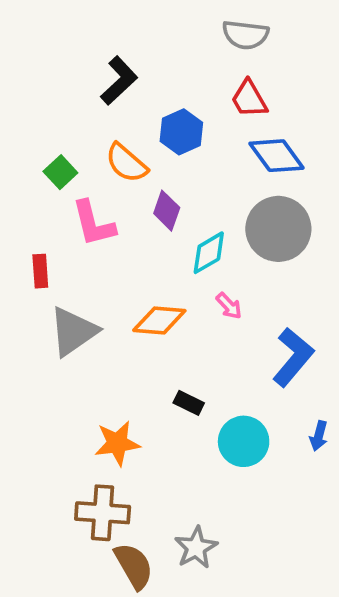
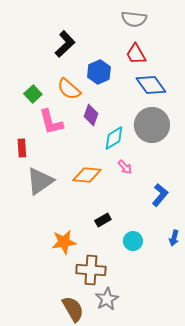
blue L-shape: (293, 357) -> (160, 195), size x0.7
black rectangle: (189, 403) -> (103, 220), turned -56
cyan circle: (244, 441) -> (133, 241), size x0.7
brown cross: (103, 513) -> (91, 270), moved

